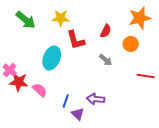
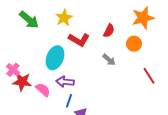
yellow star: (61, 18) -> (64, 18), turned -30
red L-shape: (76, 40) -> (79, 40), turned -45
red line: (146, 76) -> (149, 76), turned 48
purple arrow: (96, 99) -> (65, 82), moved

